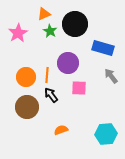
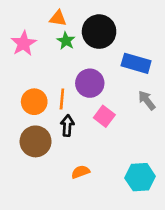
orange triangle: (44, 14) -> (58, 18), turned 32
pink square: (79, 88) -> (104, 116), turned 35
black arrow: (51, 95) -> (67, 126), turned 42

